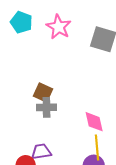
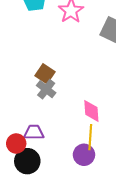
gray cross: (47, 107) -> (46, 89), turned 30

